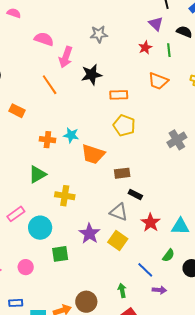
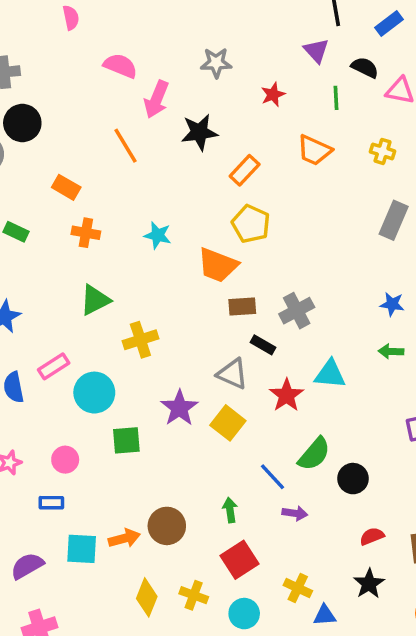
pink semicircle: (14, 13) -> (71, 18), turned 56
red star: (145, 48) -> (273, 95), moved
orange rectangle: (119, 95) -> (245, 170), turned -48
orange cross: (47, 140) -> (86, 233), moved
gray cross: (177, 140) -> (297, 311), moved
orange trapezoid: (93, 154) -> (218, 265), moved
yellow cross: (65, 196) -> (140, 340), turned -30
cyan triangle: (180, 226) -> (330, 374), moved
green semicircle: (168, 255) -> (314, 454), size x1.5
blue rectangle: (16, 303) -> (51, 503), moved

